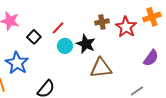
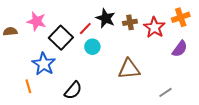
black square: (34, 37) -> (61, 38), size x1.6
black star: (86, 44) -> (106, 18), moved
purple semicircle: (151, 58) -> (180, 49), moved

